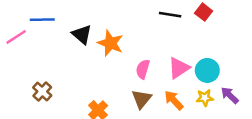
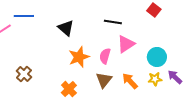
black line: (170, 15) -> (113, 22), moved
black triangle: (82, 34) -> (66, 28), moved
orange star: (110, 43) -> (79, 57), moved, turned 30
pink triangle: (179, 68) -> (126, 44), moved

